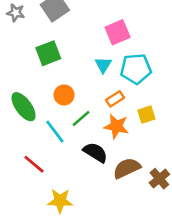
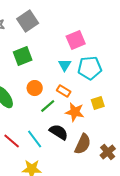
orange rectangle: (115, 99) -> (64, 91), moved, turned 64
cyan line: (55, 132) -> (35, 139), moved
brown semicircle: (127, 168) -> (83, 144), turned 140

